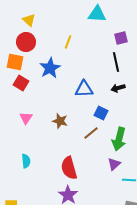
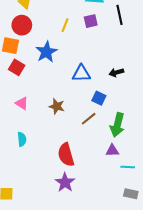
purple square: (121, 38) -> (91, 21), moved
black line: (116, 62) -> (119, 15), moved
pink triangle: (26, 118) -> (22, 103), turned -32
cyan semicircle: (26, 161) -> (22, 139), moved
purple triangle: (114, 164) -> (112, 151), turned 40

